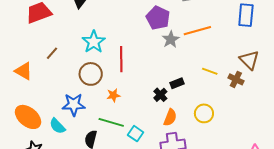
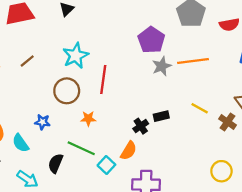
blue star: (74, 105) -> (42, 122), size x0.6
yellow circle: (204, 113) -> (221, 171), moved
orange semicircle: (170, 118) -> (129, 151), moved

